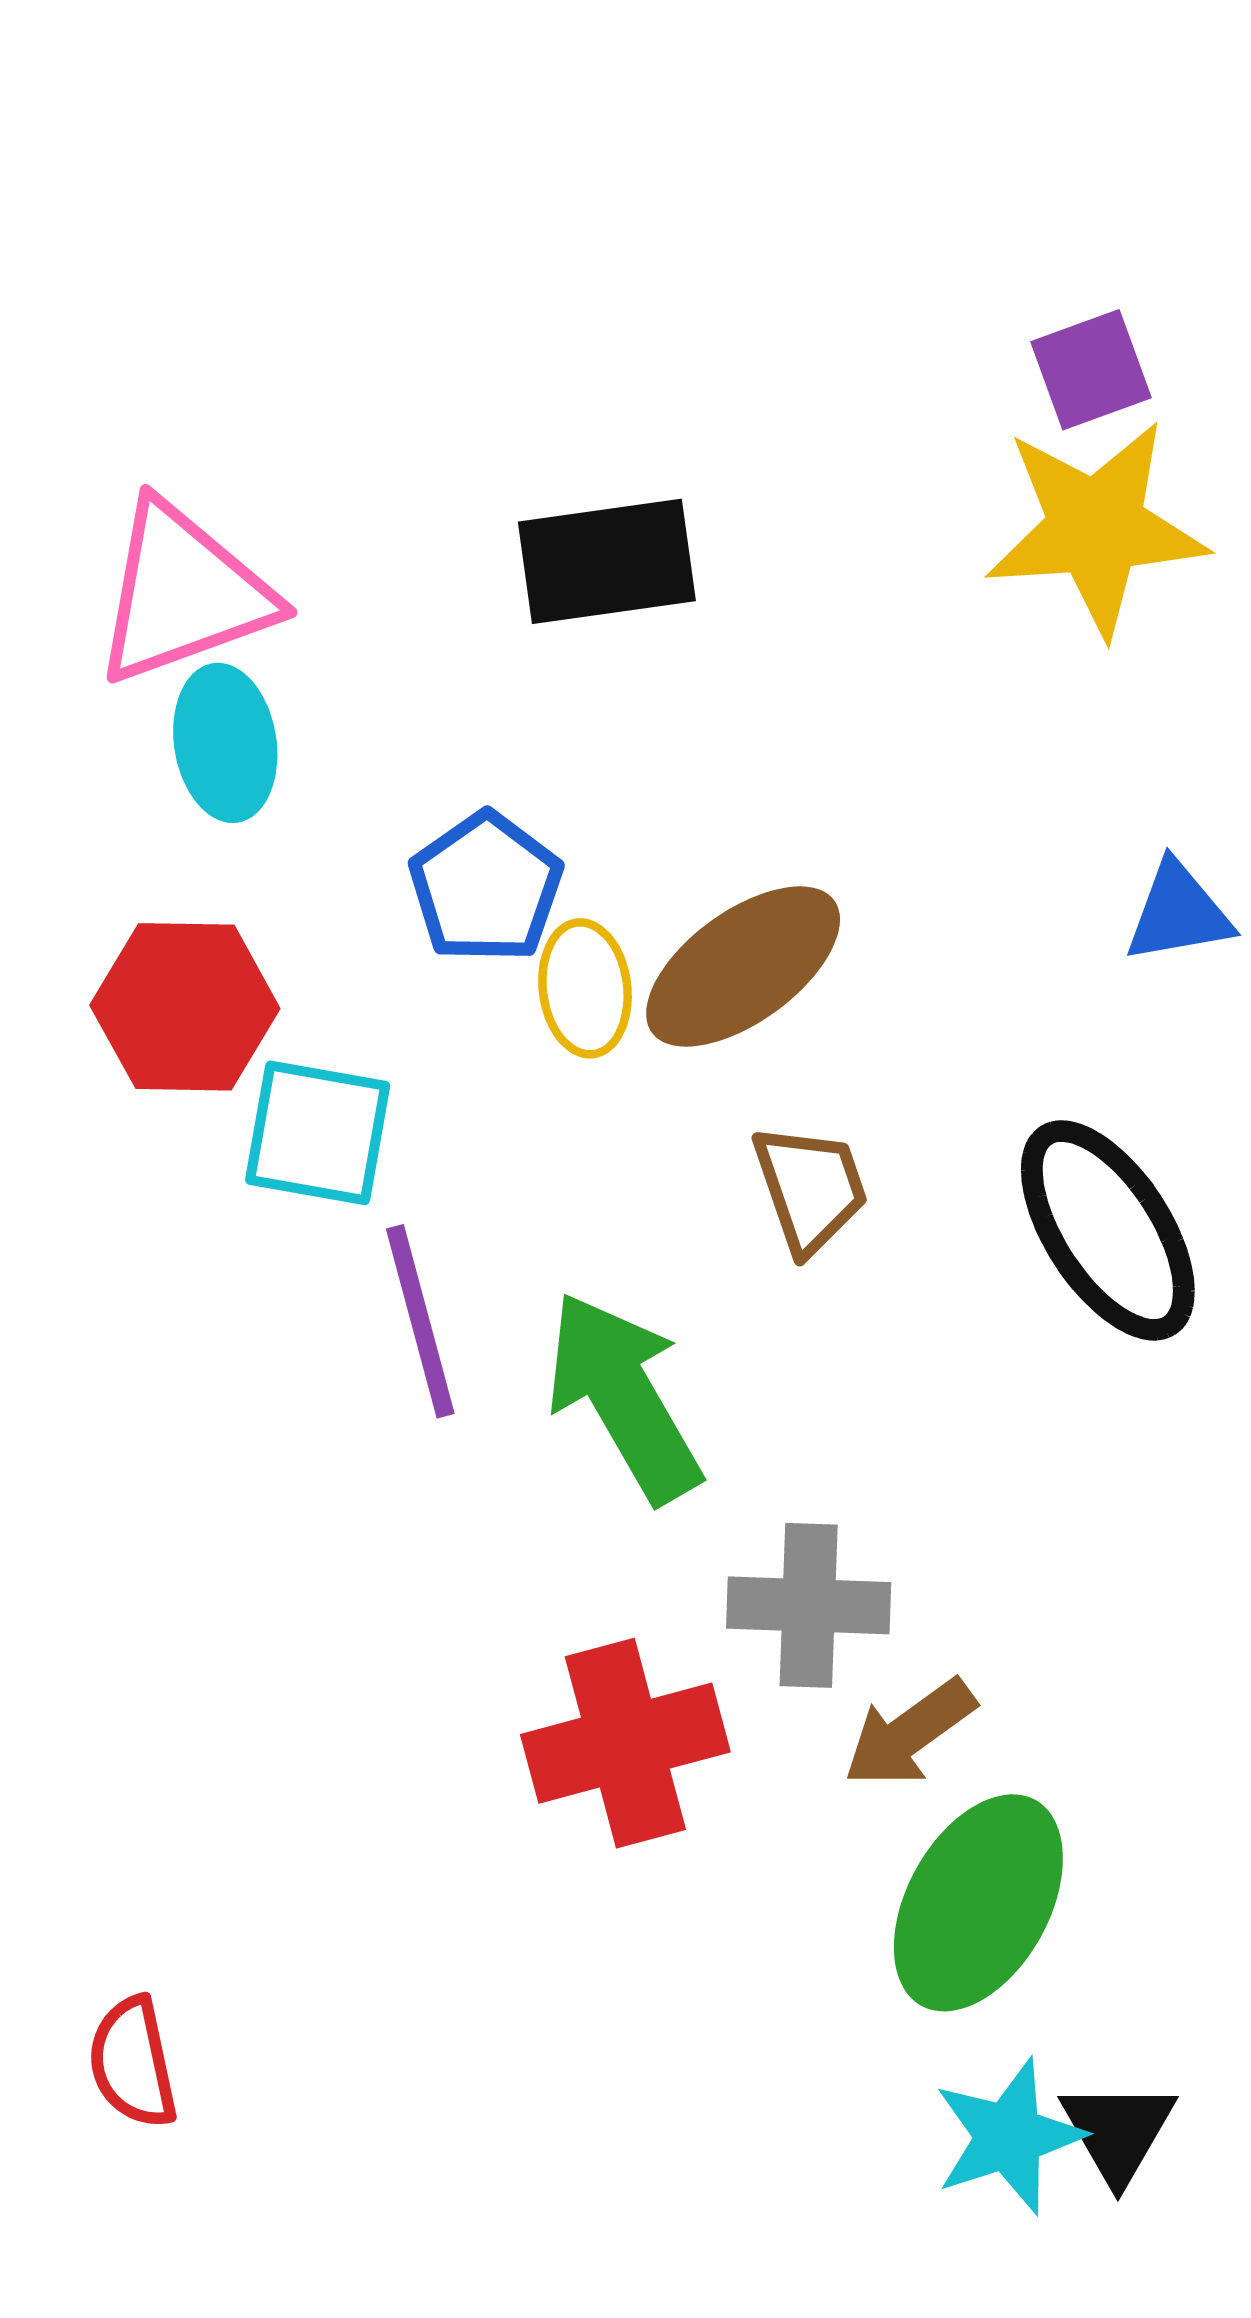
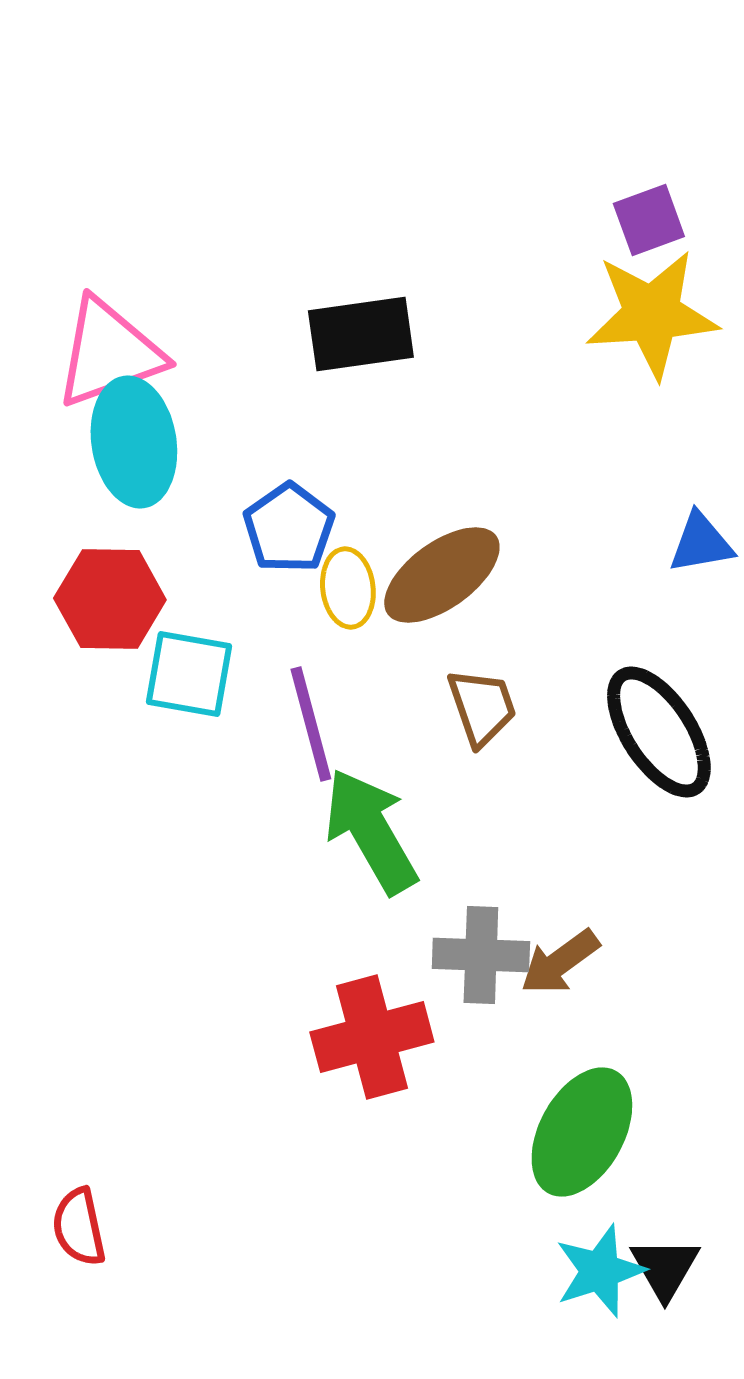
cyan ellipse: (225, 743) -> (134, 442), size x1.4
purple line: (420, 1321) -> (311, 724), moved
brown arrow: (909, 1733) -> (560, 962), moved

